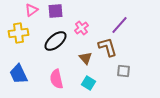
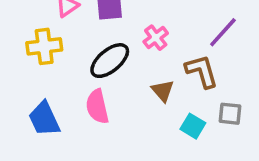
pink semicircle: (56, 79) -> (97, 107), moved
cyan square: (88, 83) -> (193, 126), moved

